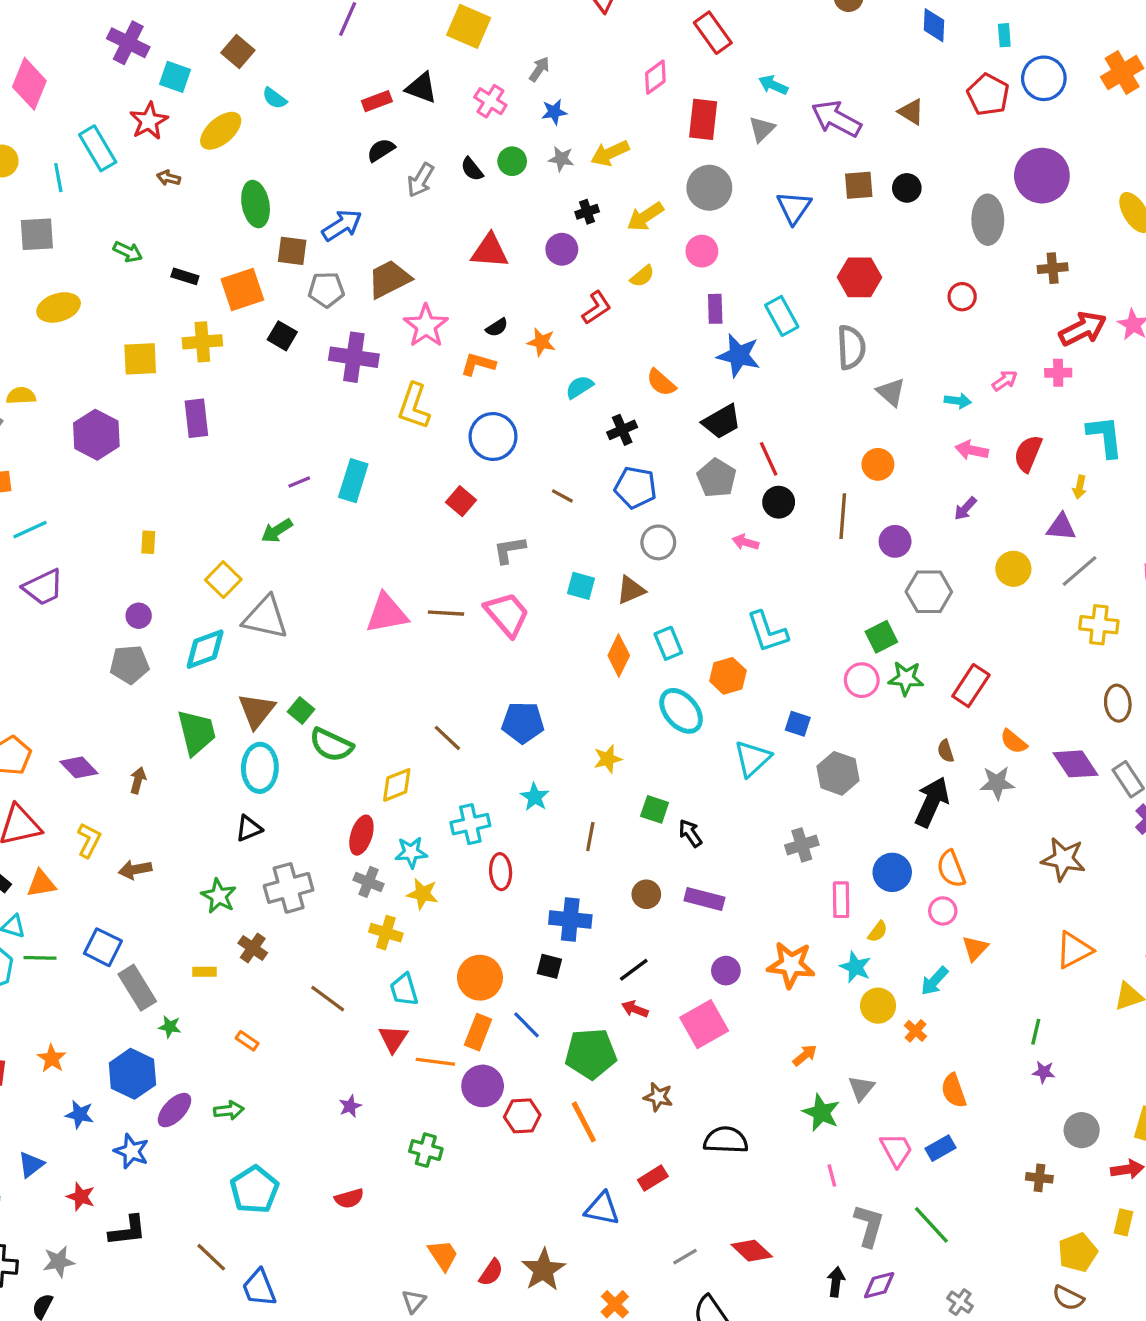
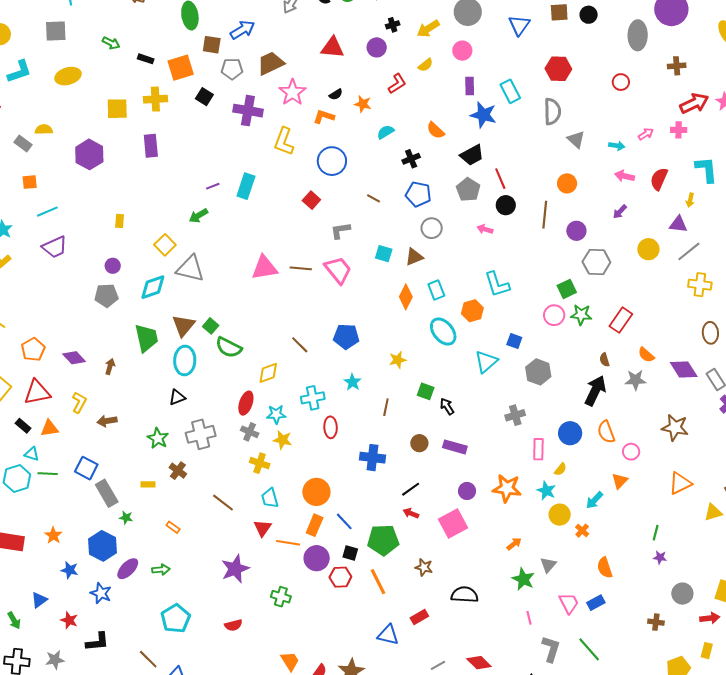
pink circle: (943, 911) -> (631, 452), moved
black square: (549, 966) -> (350, 553), moved
purple star: (350, 1106) -> (235, 569), size x2.0

